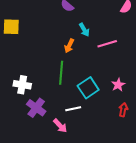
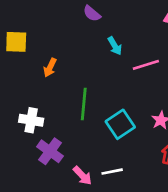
orange arrow: (69, 46) -> (50, 68), moved
white line: (73, 109) -> (112, 172), moved

